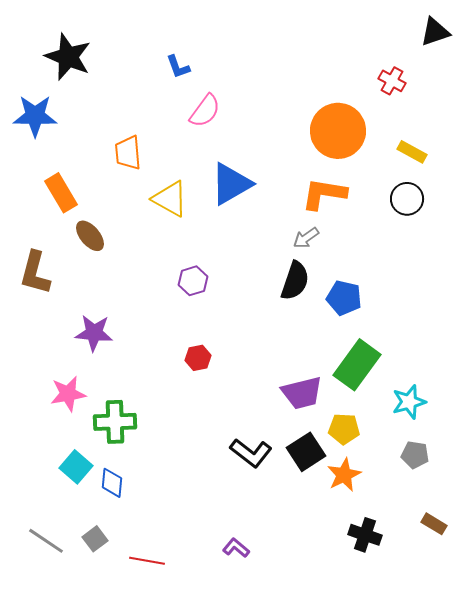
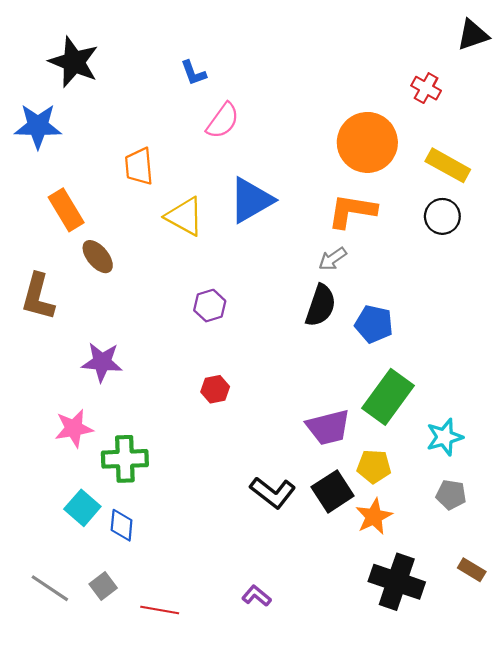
yellow rectangle: (412, 152) -> (448, 165), size x1.4
black cross: (365, 535) -> (397, 582), size x1.5

